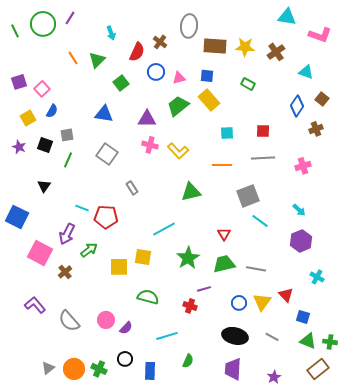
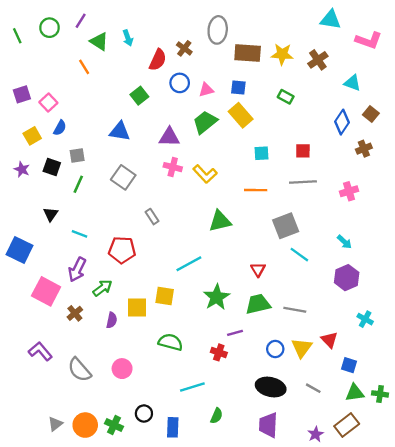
green circle: (43, 24) -> (49, 28), size x0.7
green triangle: (97, 60) -> (99, 41), moved, turned -42
cyan line: (82, 208) -> (79, 234), moved
purple semicircle: (126, 328) -> (112, 320), moved, turned -32
green triangle: (308, 341) -> (355, 393), turned -30
brown rectangle: (318, 369) -> (347, 425), moved

